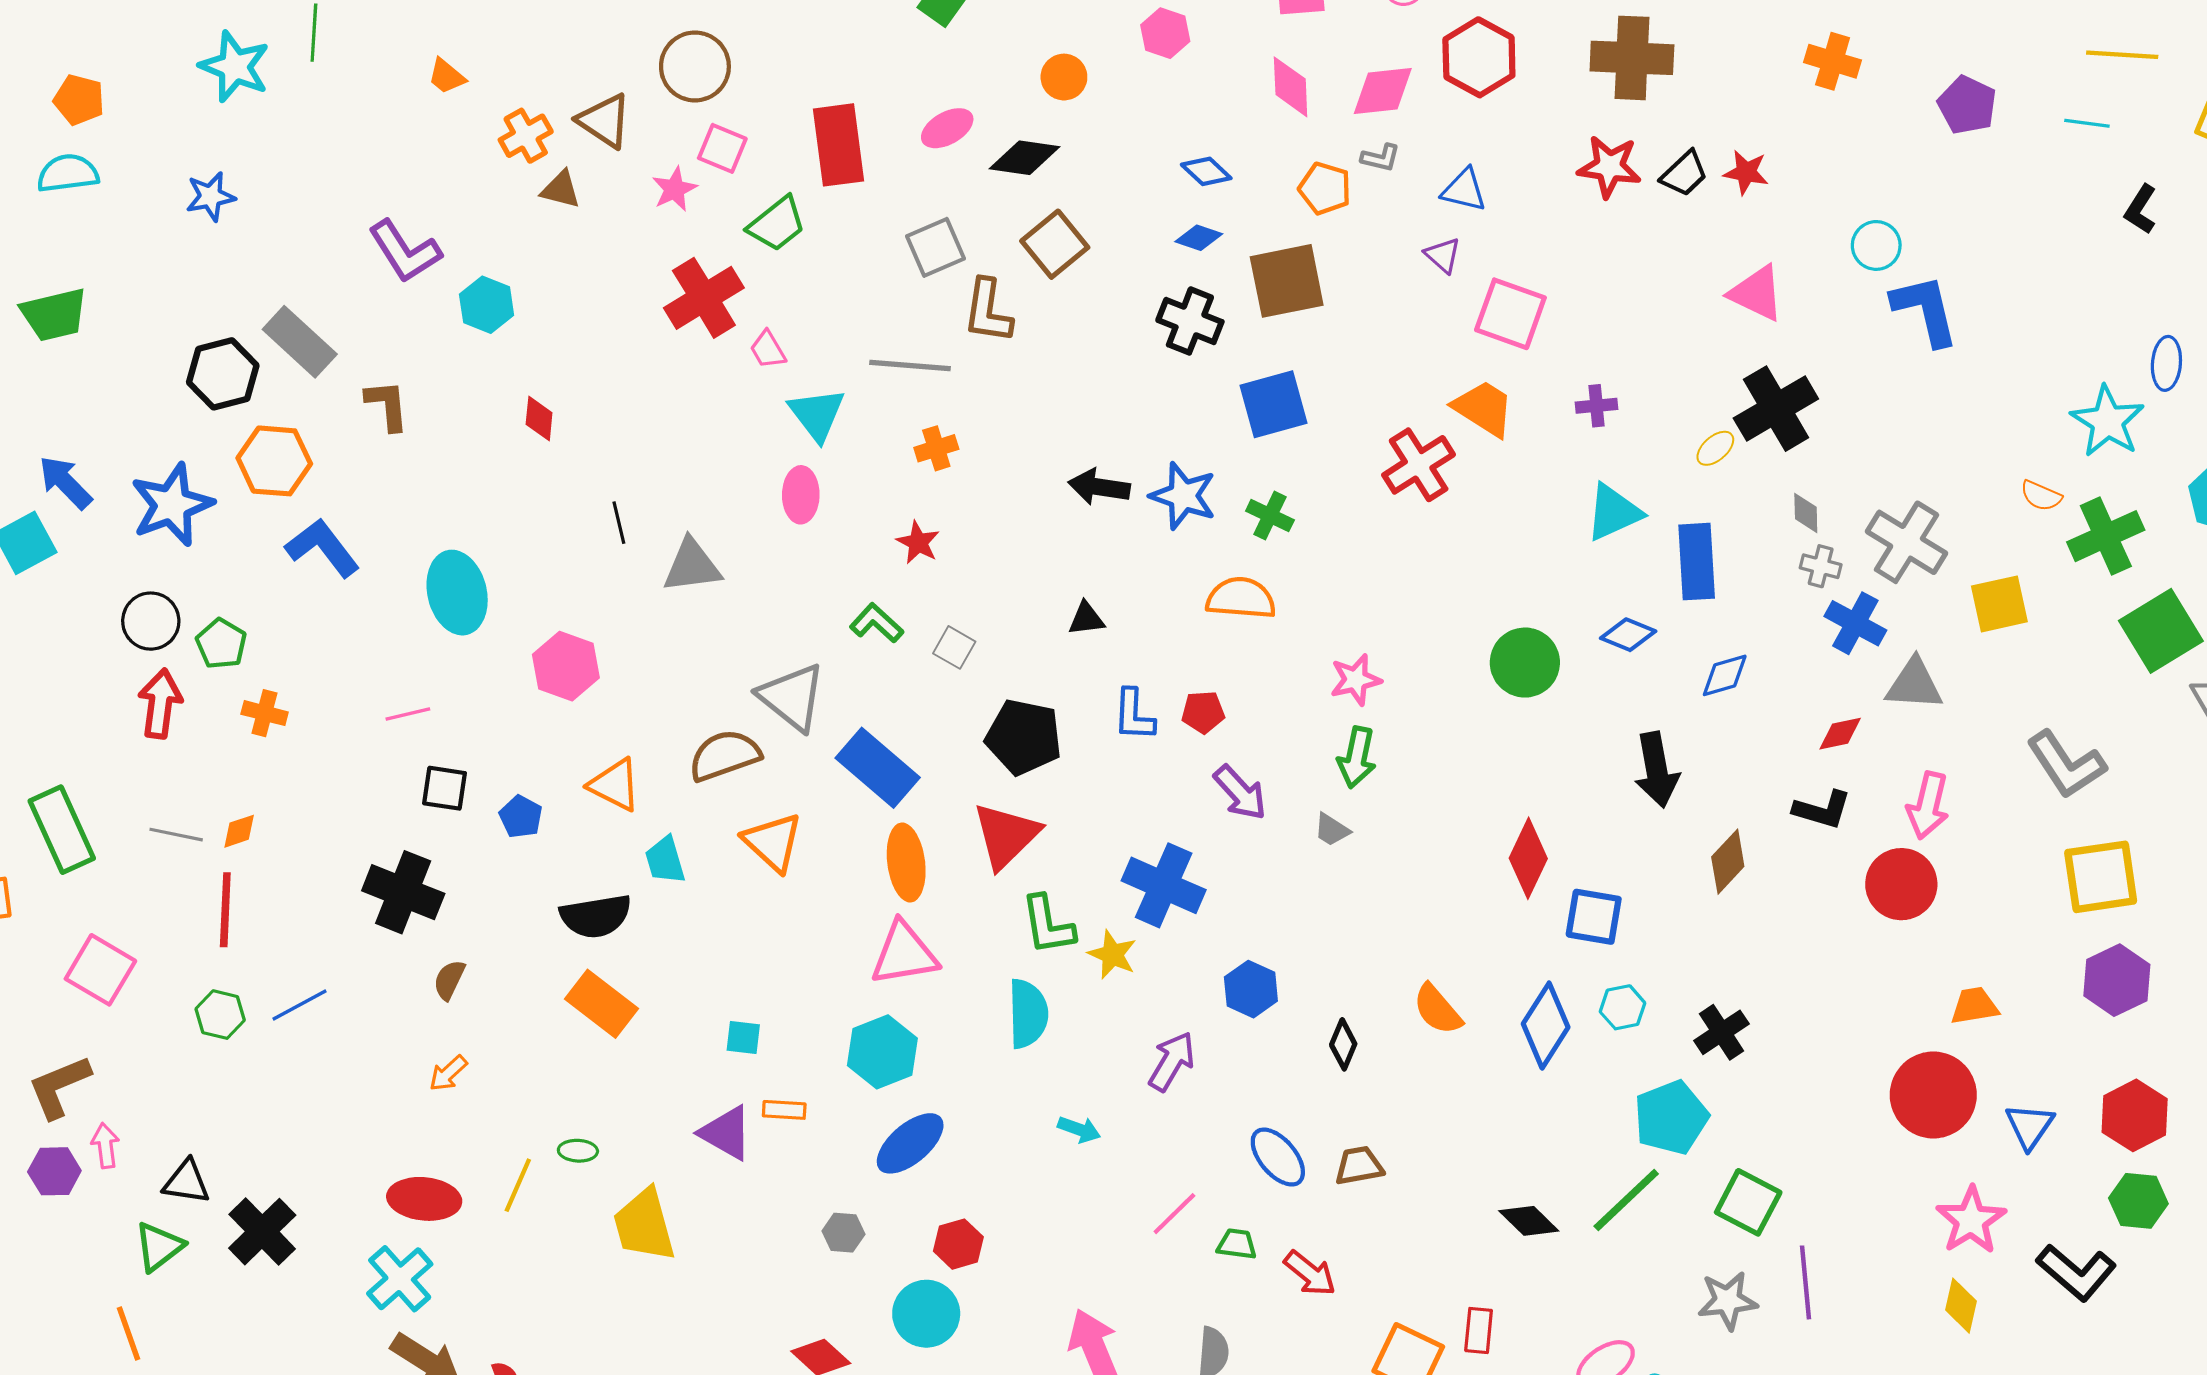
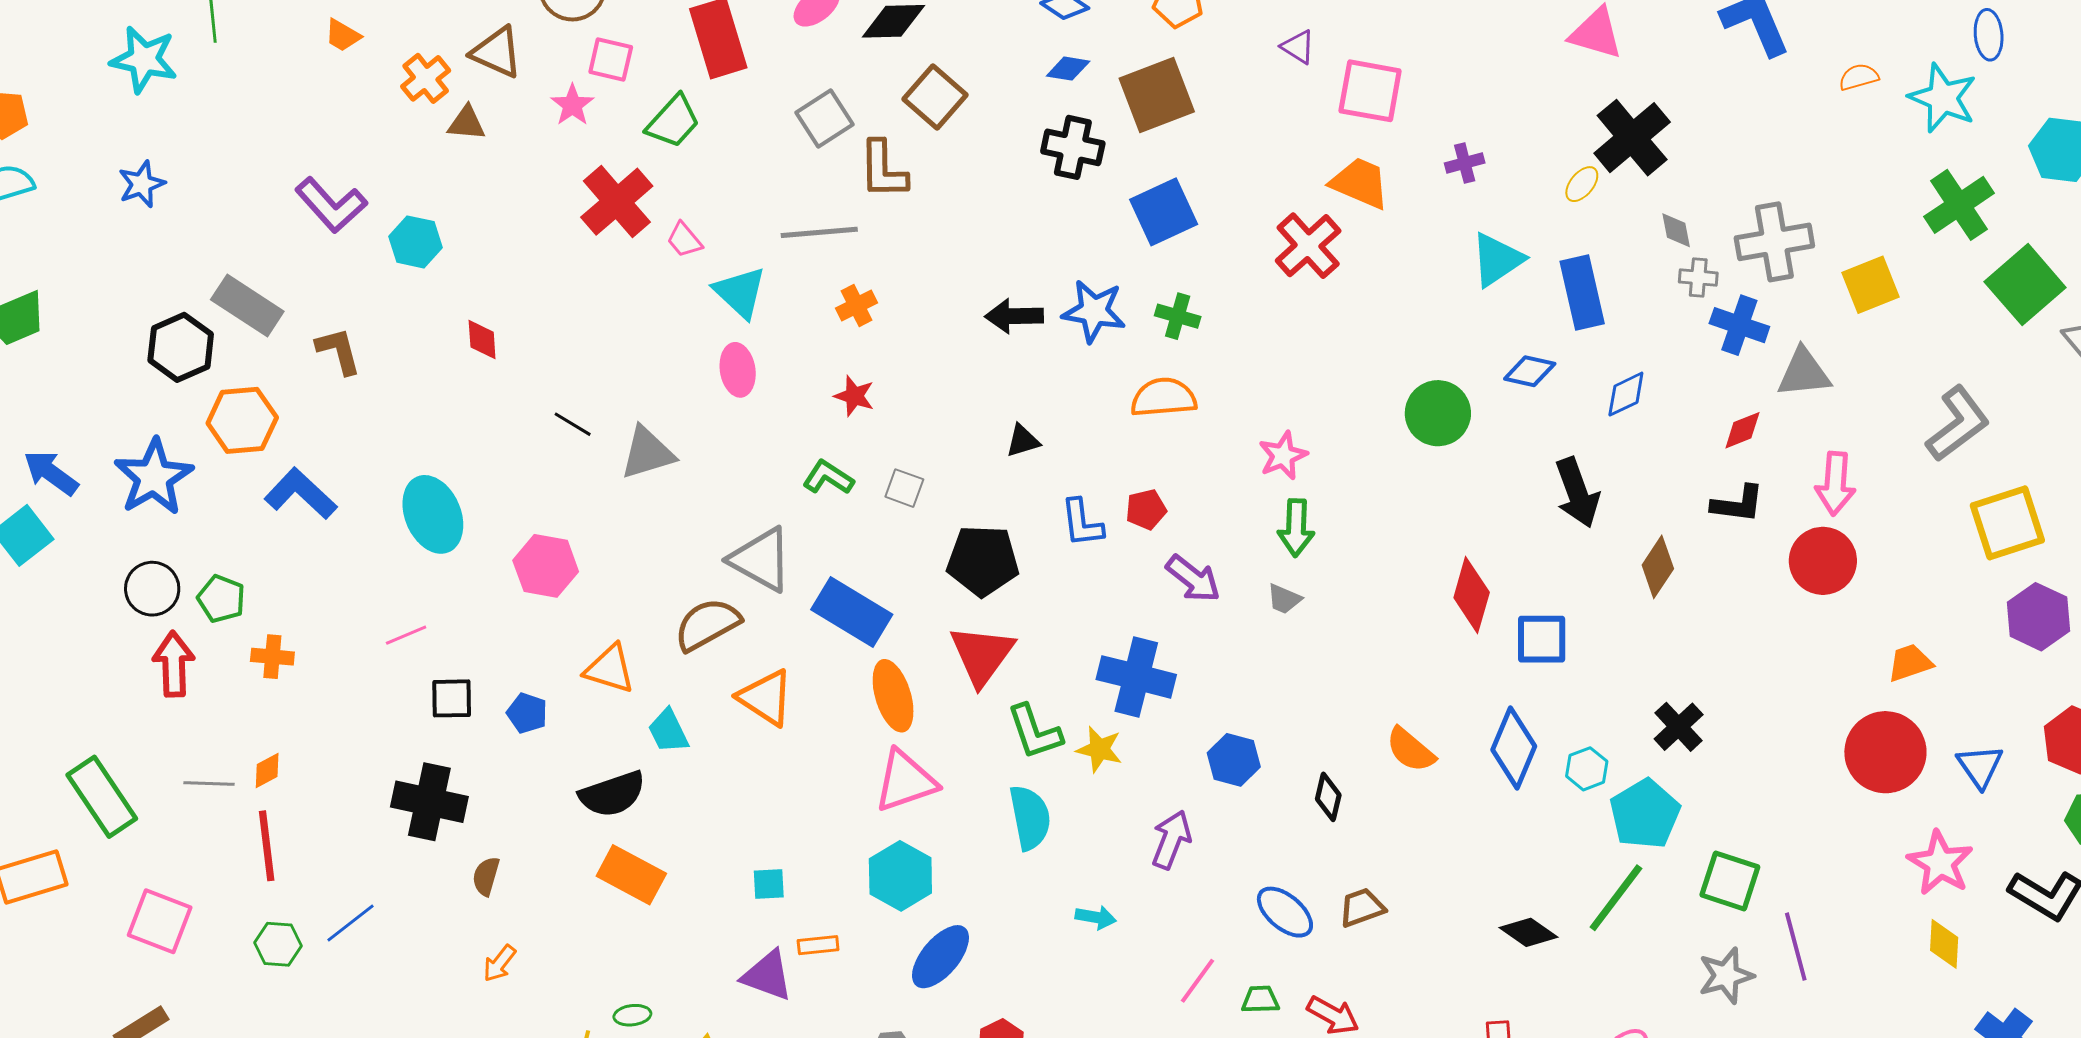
orange semicircle: (2041, 496) -> (1859, 77), moved, turned 150
black line: (619, 523) -> (573, 424), turned -36
gray cross: (1907, 542) -> (1774, 242), turned -32
gray L-shape: (2066, 765) -> (1958, 424), turned -84
cyan hexagon: (1623, 1007) -> (1587, 769), moved

